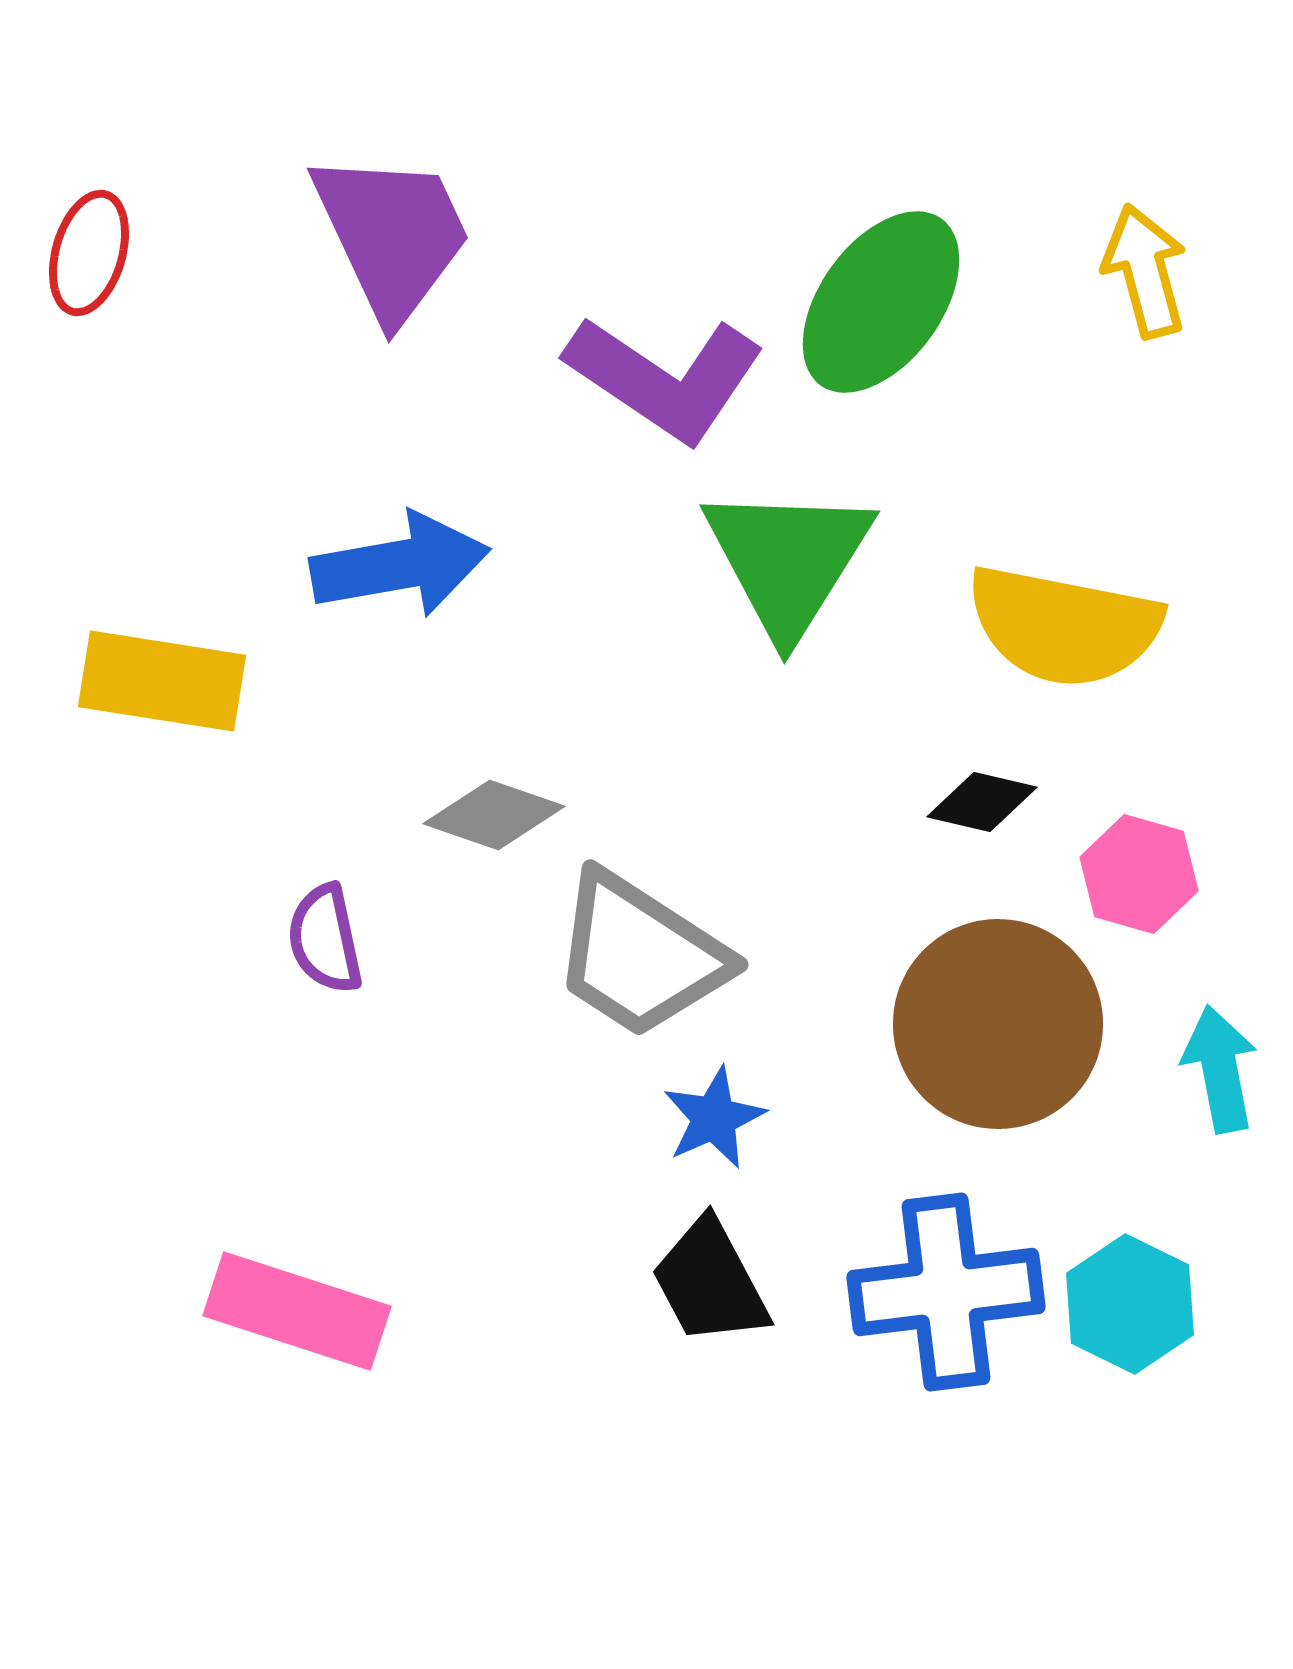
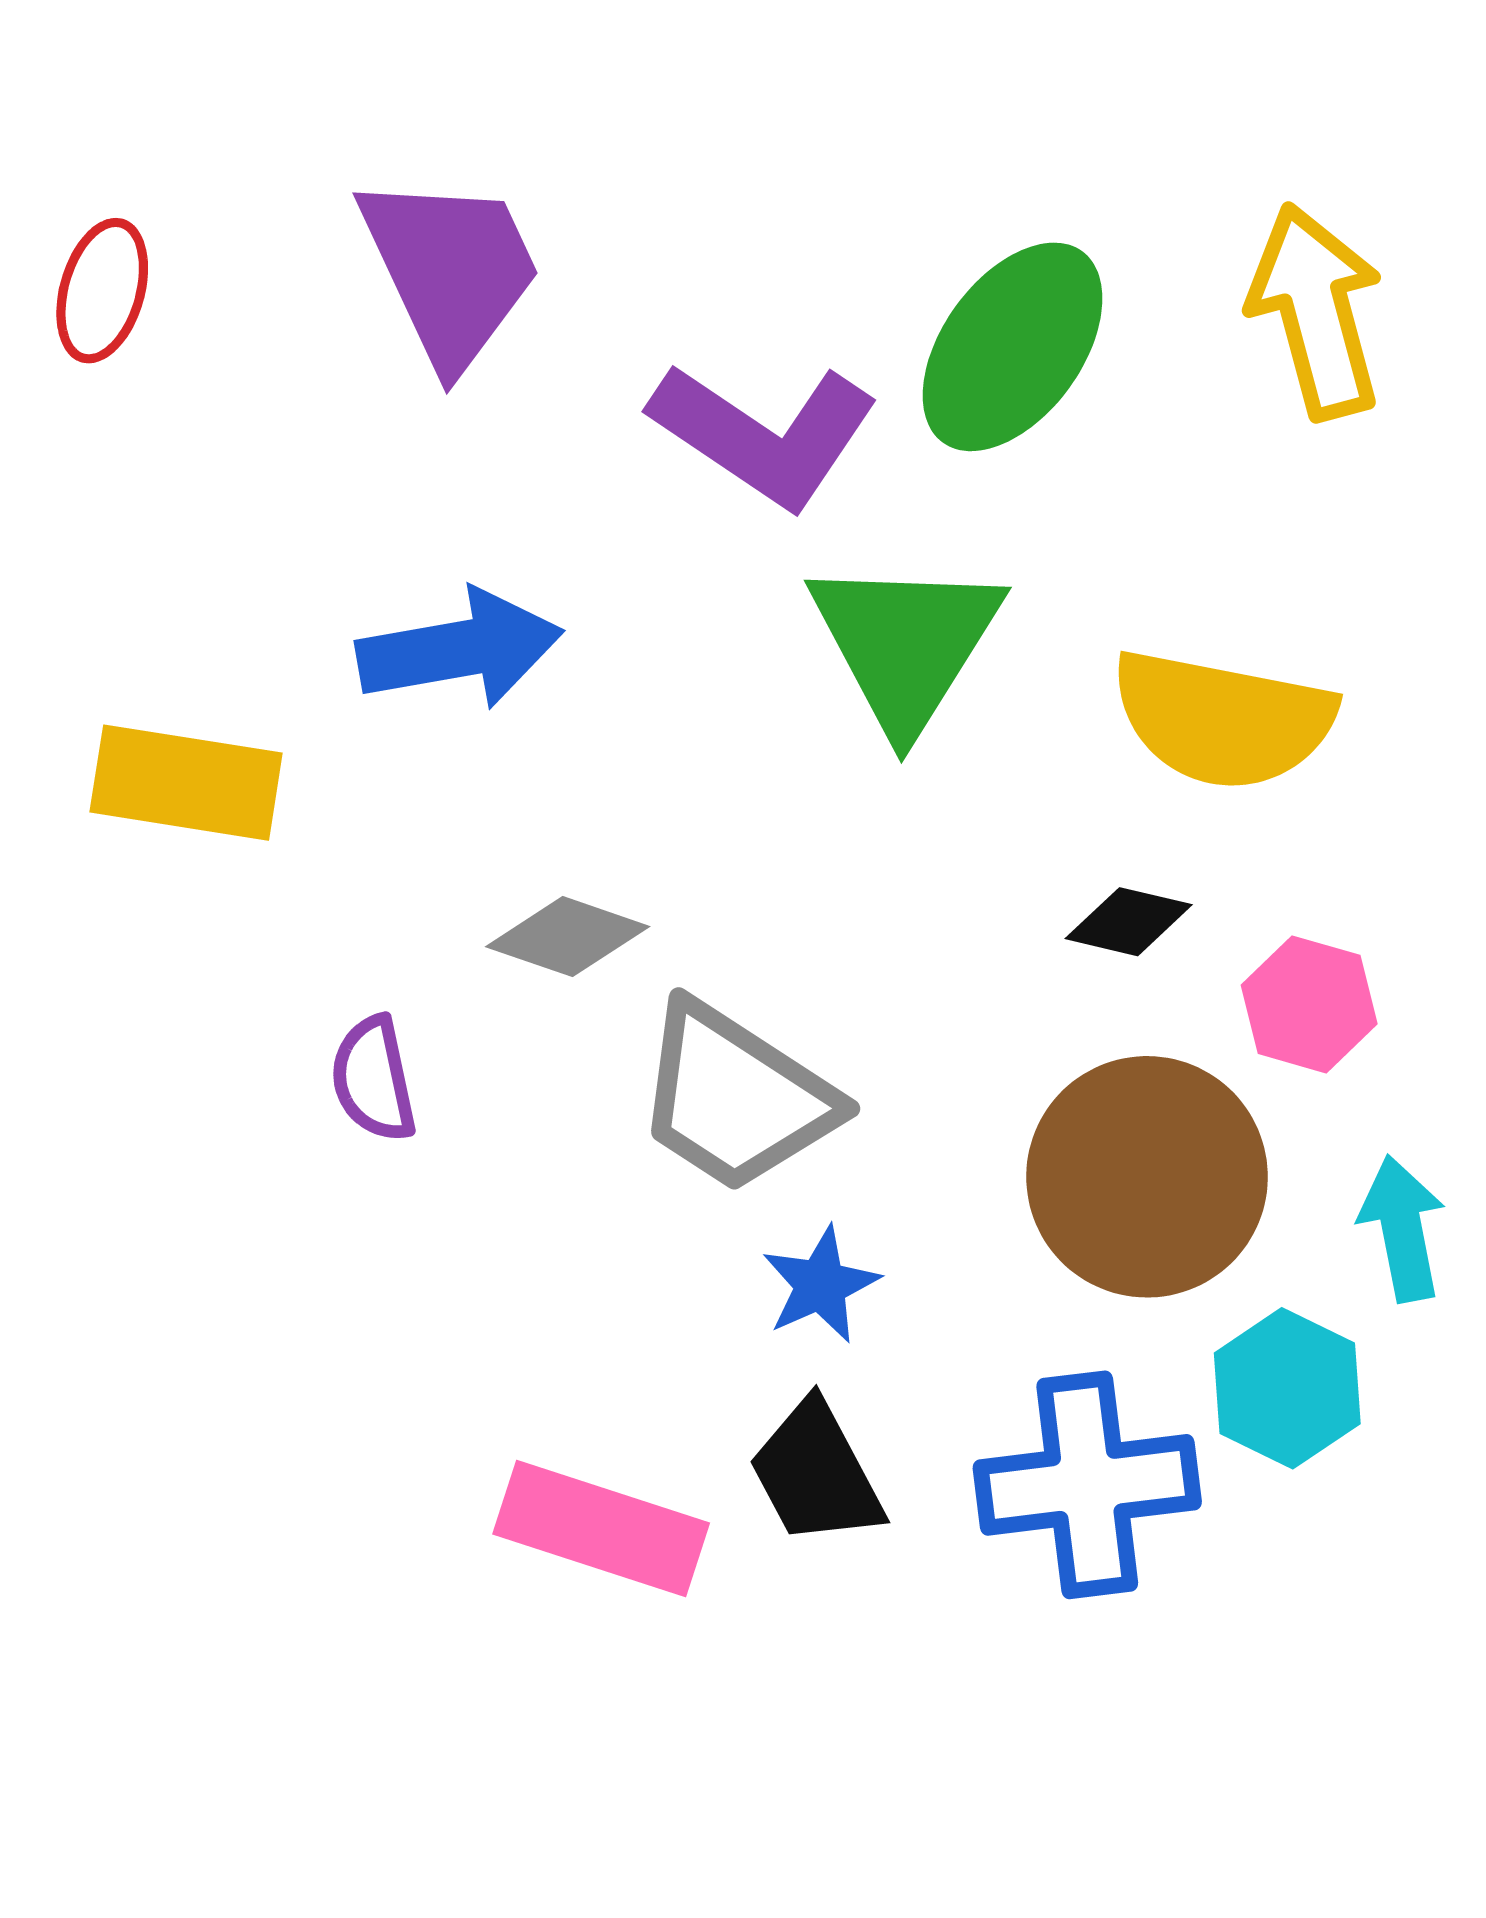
yellow arrow: (1145, 271) -> (1316, 311), size x1.4
cyan hexagon: (1130, 1304) -> (1287, 1388), moved
pink rectangle: (297, 1311) -> (601, 1529), moved

